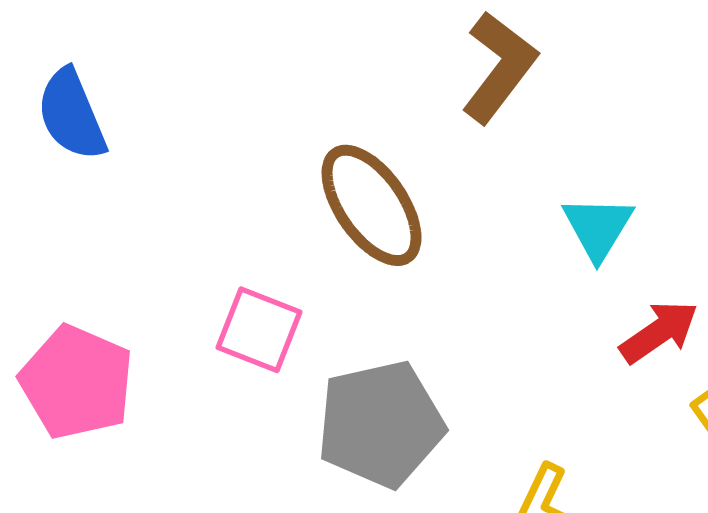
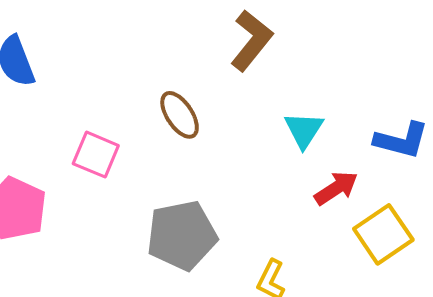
brown ellipse: (372, 205) -> (180, 115), size x0.7
pink square: (259, 330) -> (96, 155), moved

